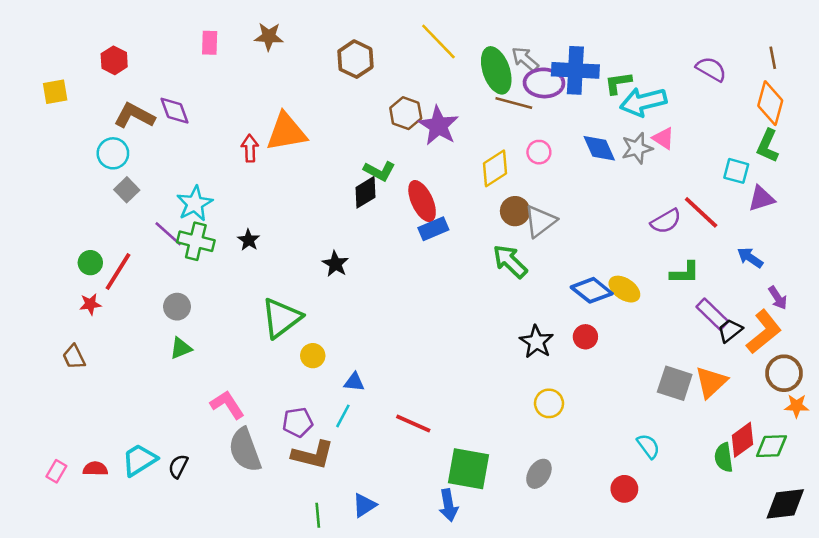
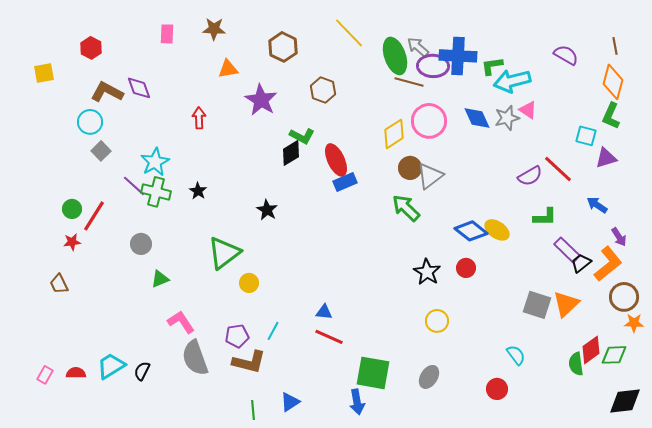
purple star: (438, 126) -> (261, 100), moved
orange triangle: (286, 132) -> (228, 69), moved, size x0.6
pink circle: (539, 152) -> (429, 121), size x1.8
green triangle: (181, 348) -> (160, 279), moved
blue triangle: (354, 382) -> (324, 312), moved

